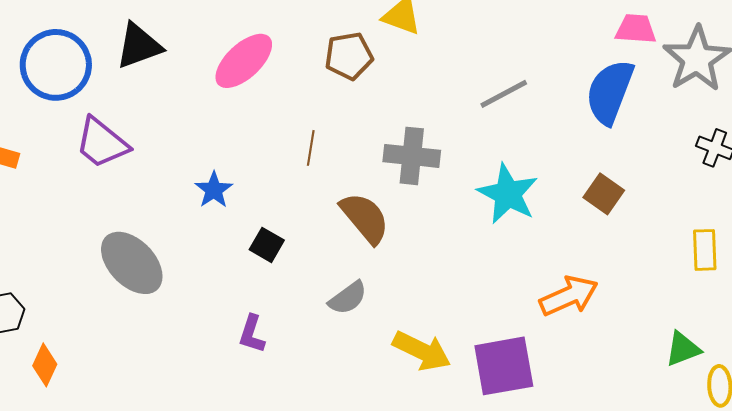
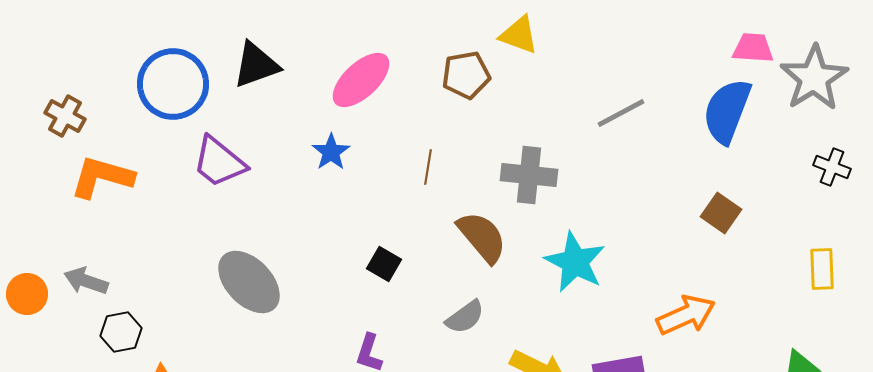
blue star: (214, 190) -> (331, 152), moved
cyan star: (508, 194) -> (575, 262), moved

